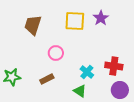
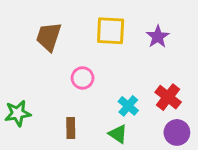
purple star: (101, 18) -> (158, 37), moved
red cross: (114, 66) -> (168, 97), turned 30
brown rectangle: (47, 79) -> (71, 128), moved, turned -64

